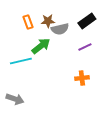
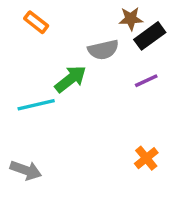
brown star: (48, 21) -> (131, 19), moved
orange rectangle: (28, 22) -> (36, 22), moved, turned -32
orange cross: (82, 78) -> (146, 158), moved, turned -32

